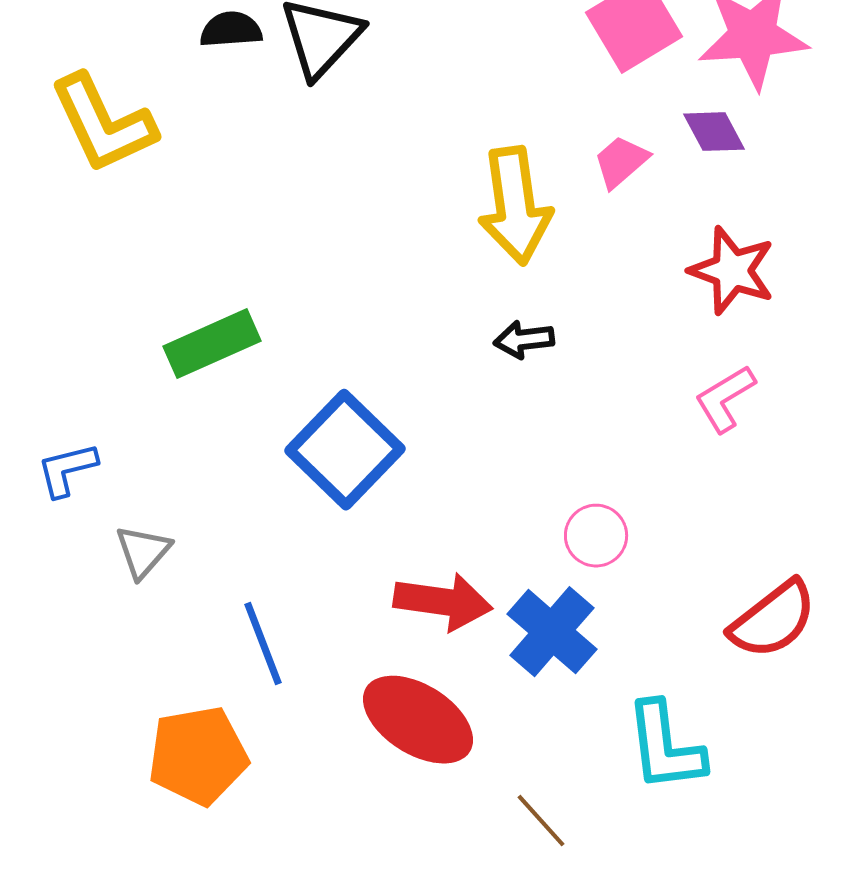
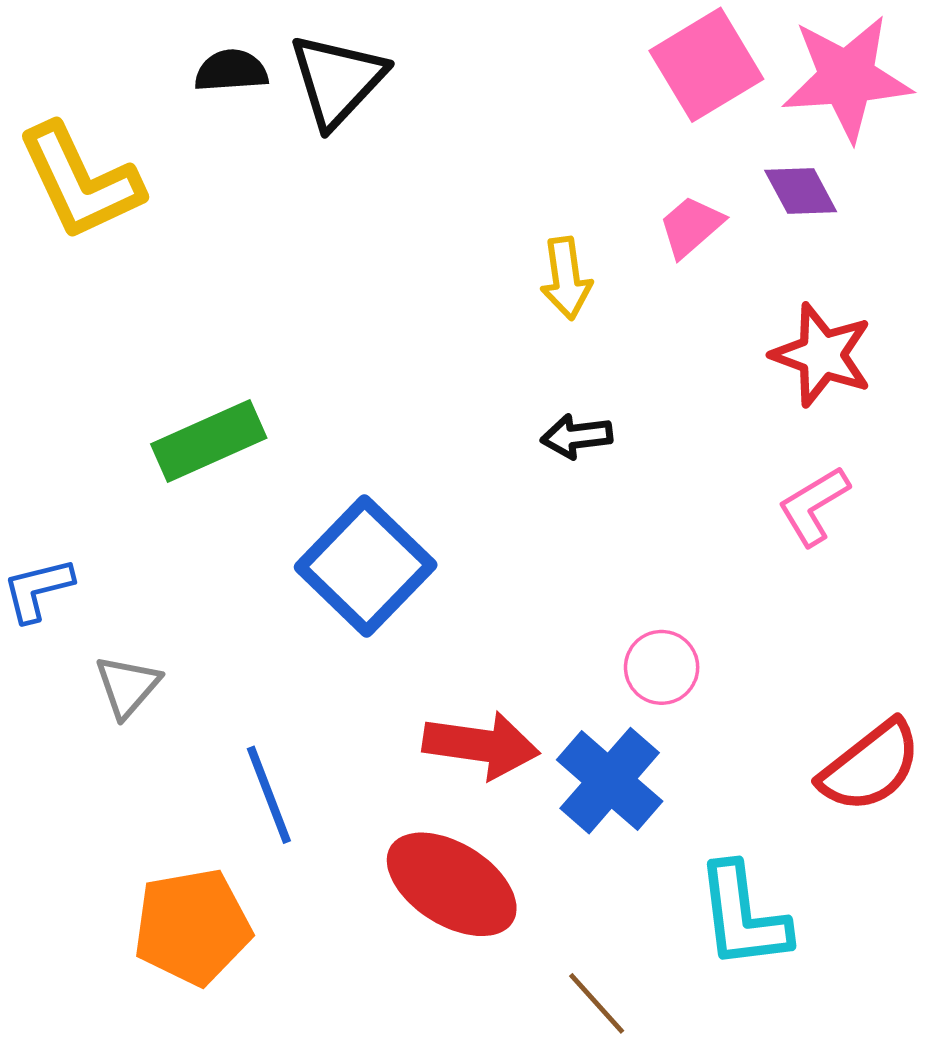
yellow arrow: (515, 206) -> (566, 278), size x0.6

